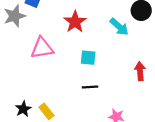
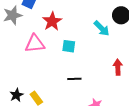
red star: (75, 22) -> (52, 21), moved
cyan square: (88, 58) -> (69, 46), moved

